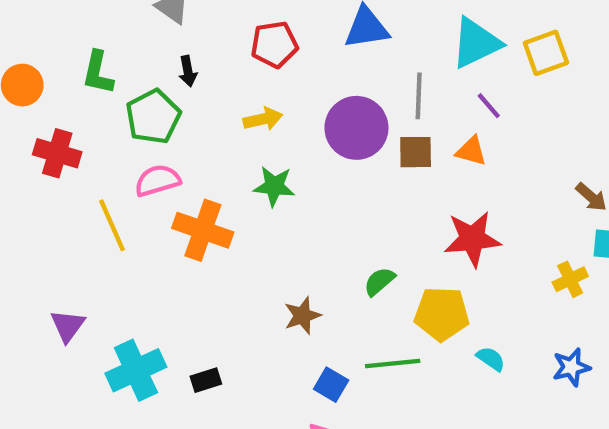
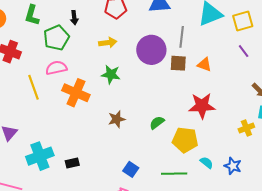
purple line: (489, 106) -> (244, 51), moved
brown star: (302, 315) -> (117, 119), moved
green line: (393, 363) -> (174, 174), moved
blue star: (571, 367) -> (233, 166), moved, turned 30

